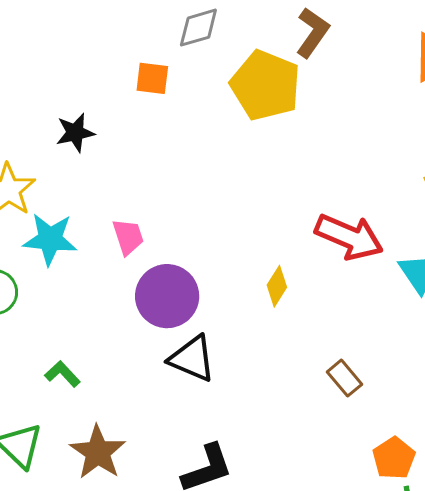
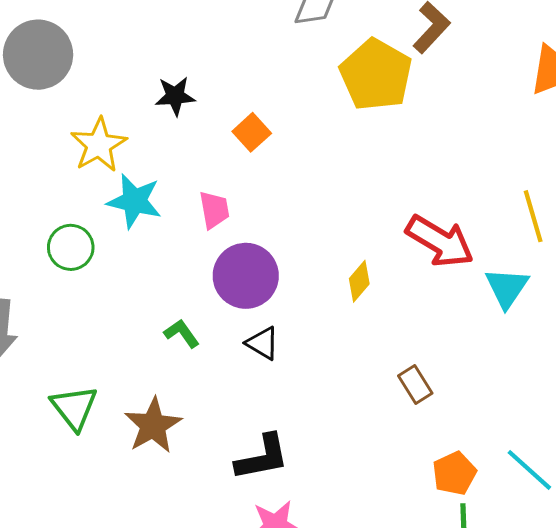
orange square: (152, 78) -> (252, 132), moved, turned 33
black triangle: (192, 359) -> (262, 343), size x0.7
green L-shape: (62, 374) -> (182, 333), moved

